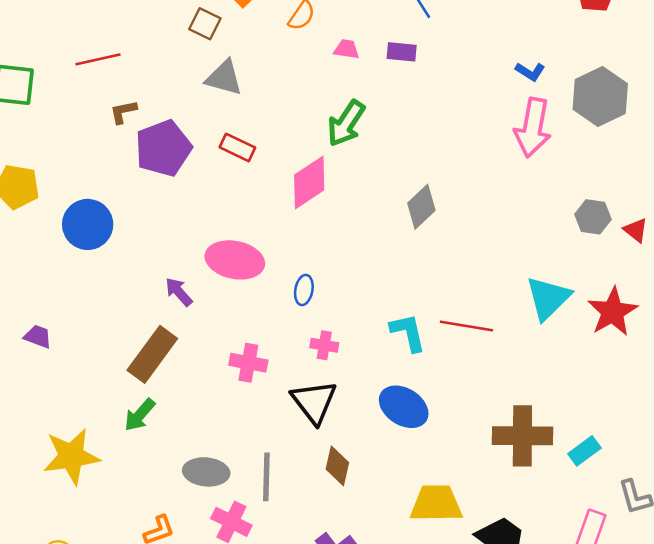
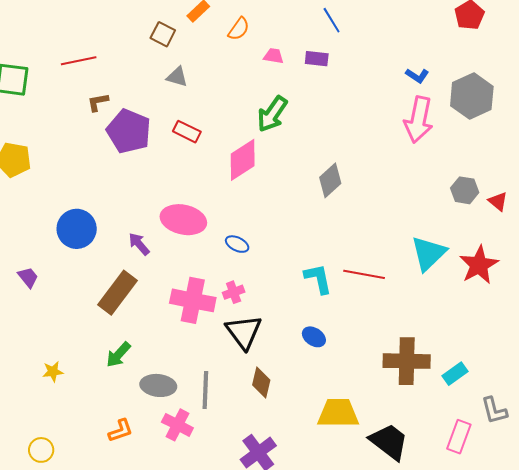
gray triangle: (224, 78) -> (177, 77), size x0.7
purple pentagon: (163, 148) -> (129, 131), turned -30
blue circle: (88, 224) -> (77, 229), moved
blue ellipse: (304, 290) -> (237, 244), turned -75
purple trapezoid: (38, 337) -> (28, 277), turned 30
pink cross: (324, 345) -> (234, 292), moved, turned -30
pink cross: (248, 363) -> (193, 300), size x1.5
blue ellipse: (404, 407) -> (314, 337), size x0.6
green arrow: (140, 415) -> (118, 355), moved
yellow star: (71, 456) -> (53, 372), size x0.5

